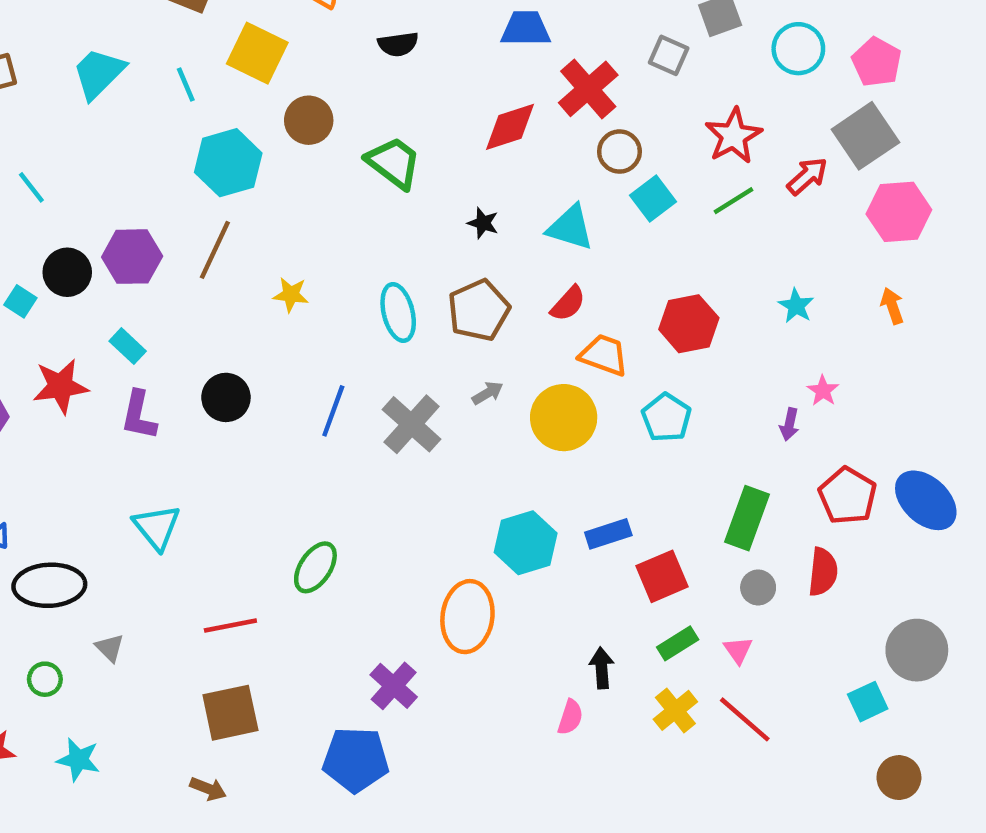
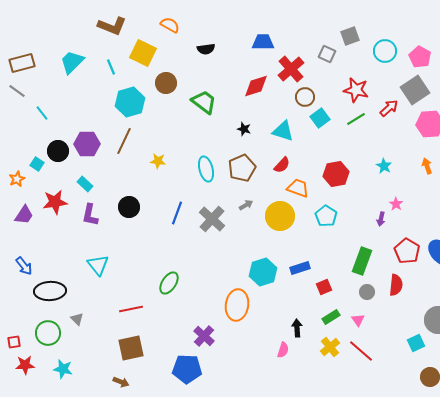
red star: (734, 136) -> (356, 90), turned -30
red square: (662, 576) -> (324, 287), size x0.7
green circle: (45, 679) -> (48, 333), size x1.6

